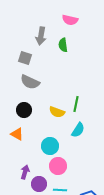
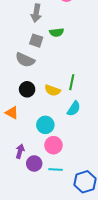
green semicircle: (63, 45) -> (57, 32), moved, turned -88
gray square: (25, 58) -> (36, 41), moved
black circle: (24, 110) -> (27, 89), moved

